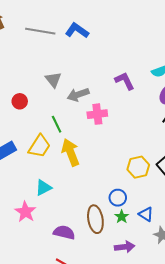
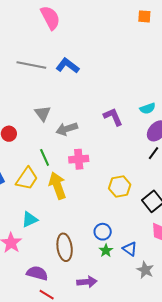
pink cross: (97, 114) -> (79, 159), moved
yellow hexagon: (138, 167) -> (120, 186), moved
brown ellipse: (95, 219) -> (65, 247), moved
purple semicircle: (64, 232) -> (37, 273), moved
purple arrow: (125, 247) -> (87, 282), moved

